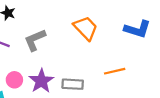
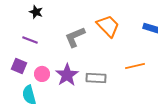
gray L-shape: (35, 40) -> (75, 37), moved

